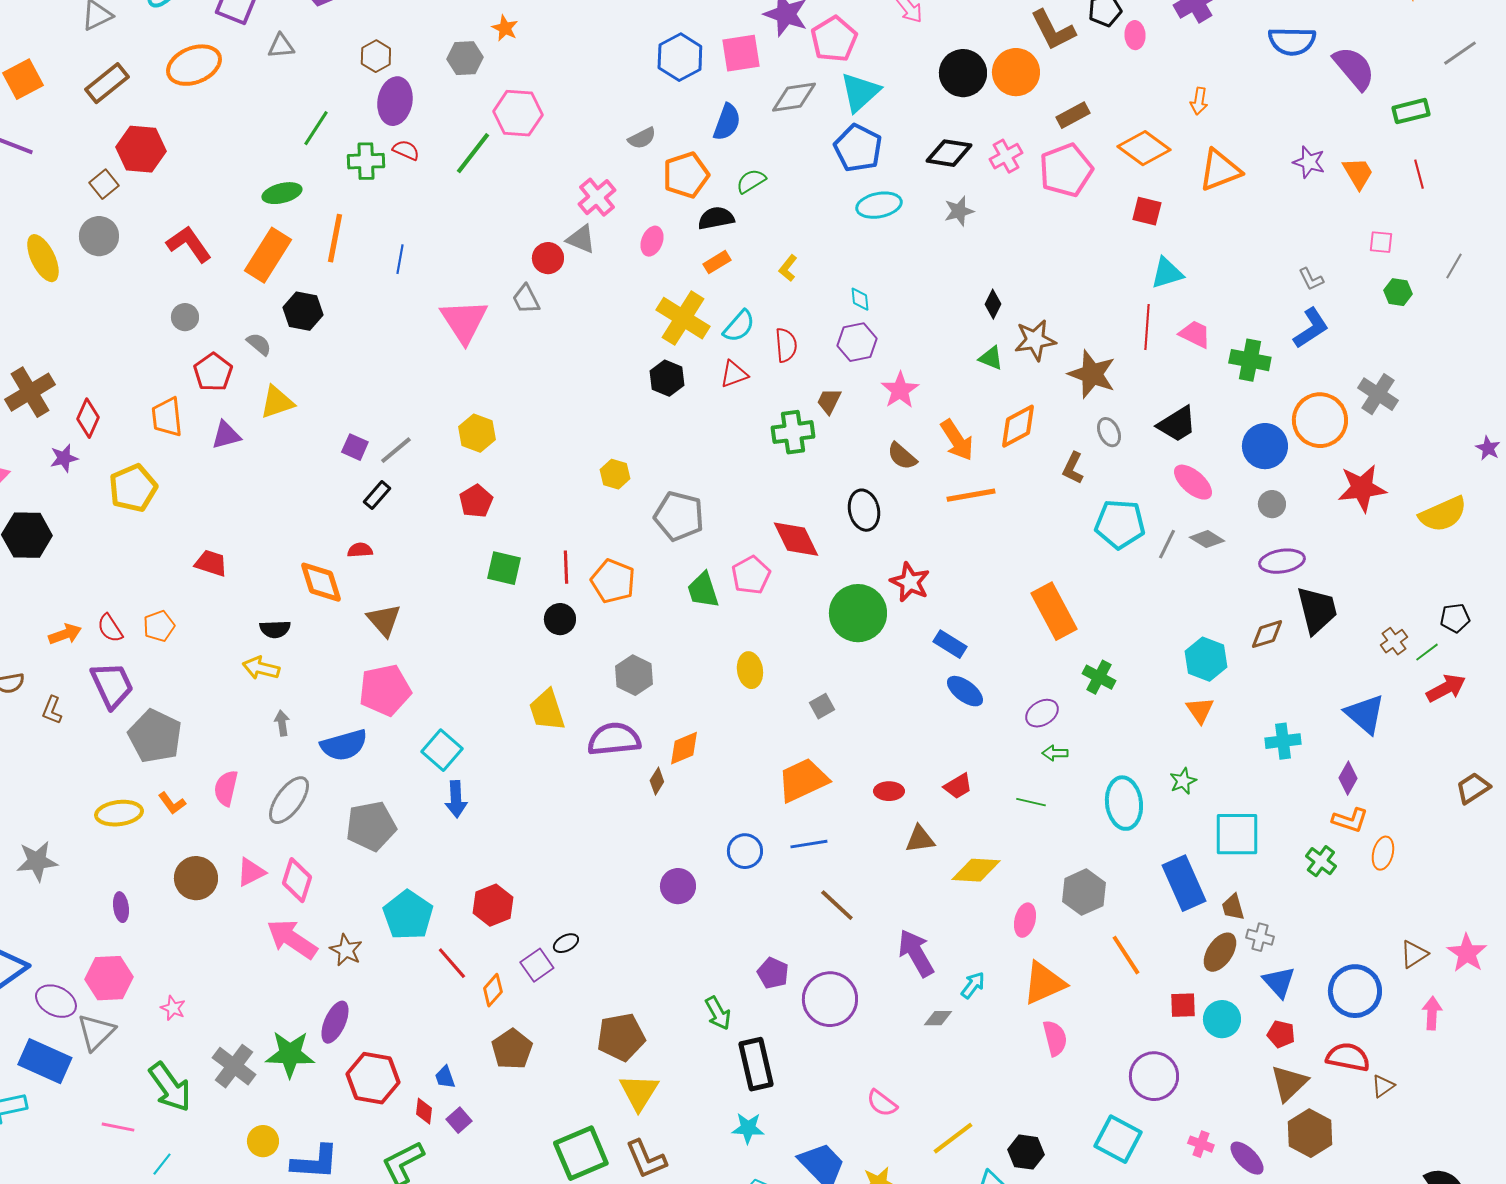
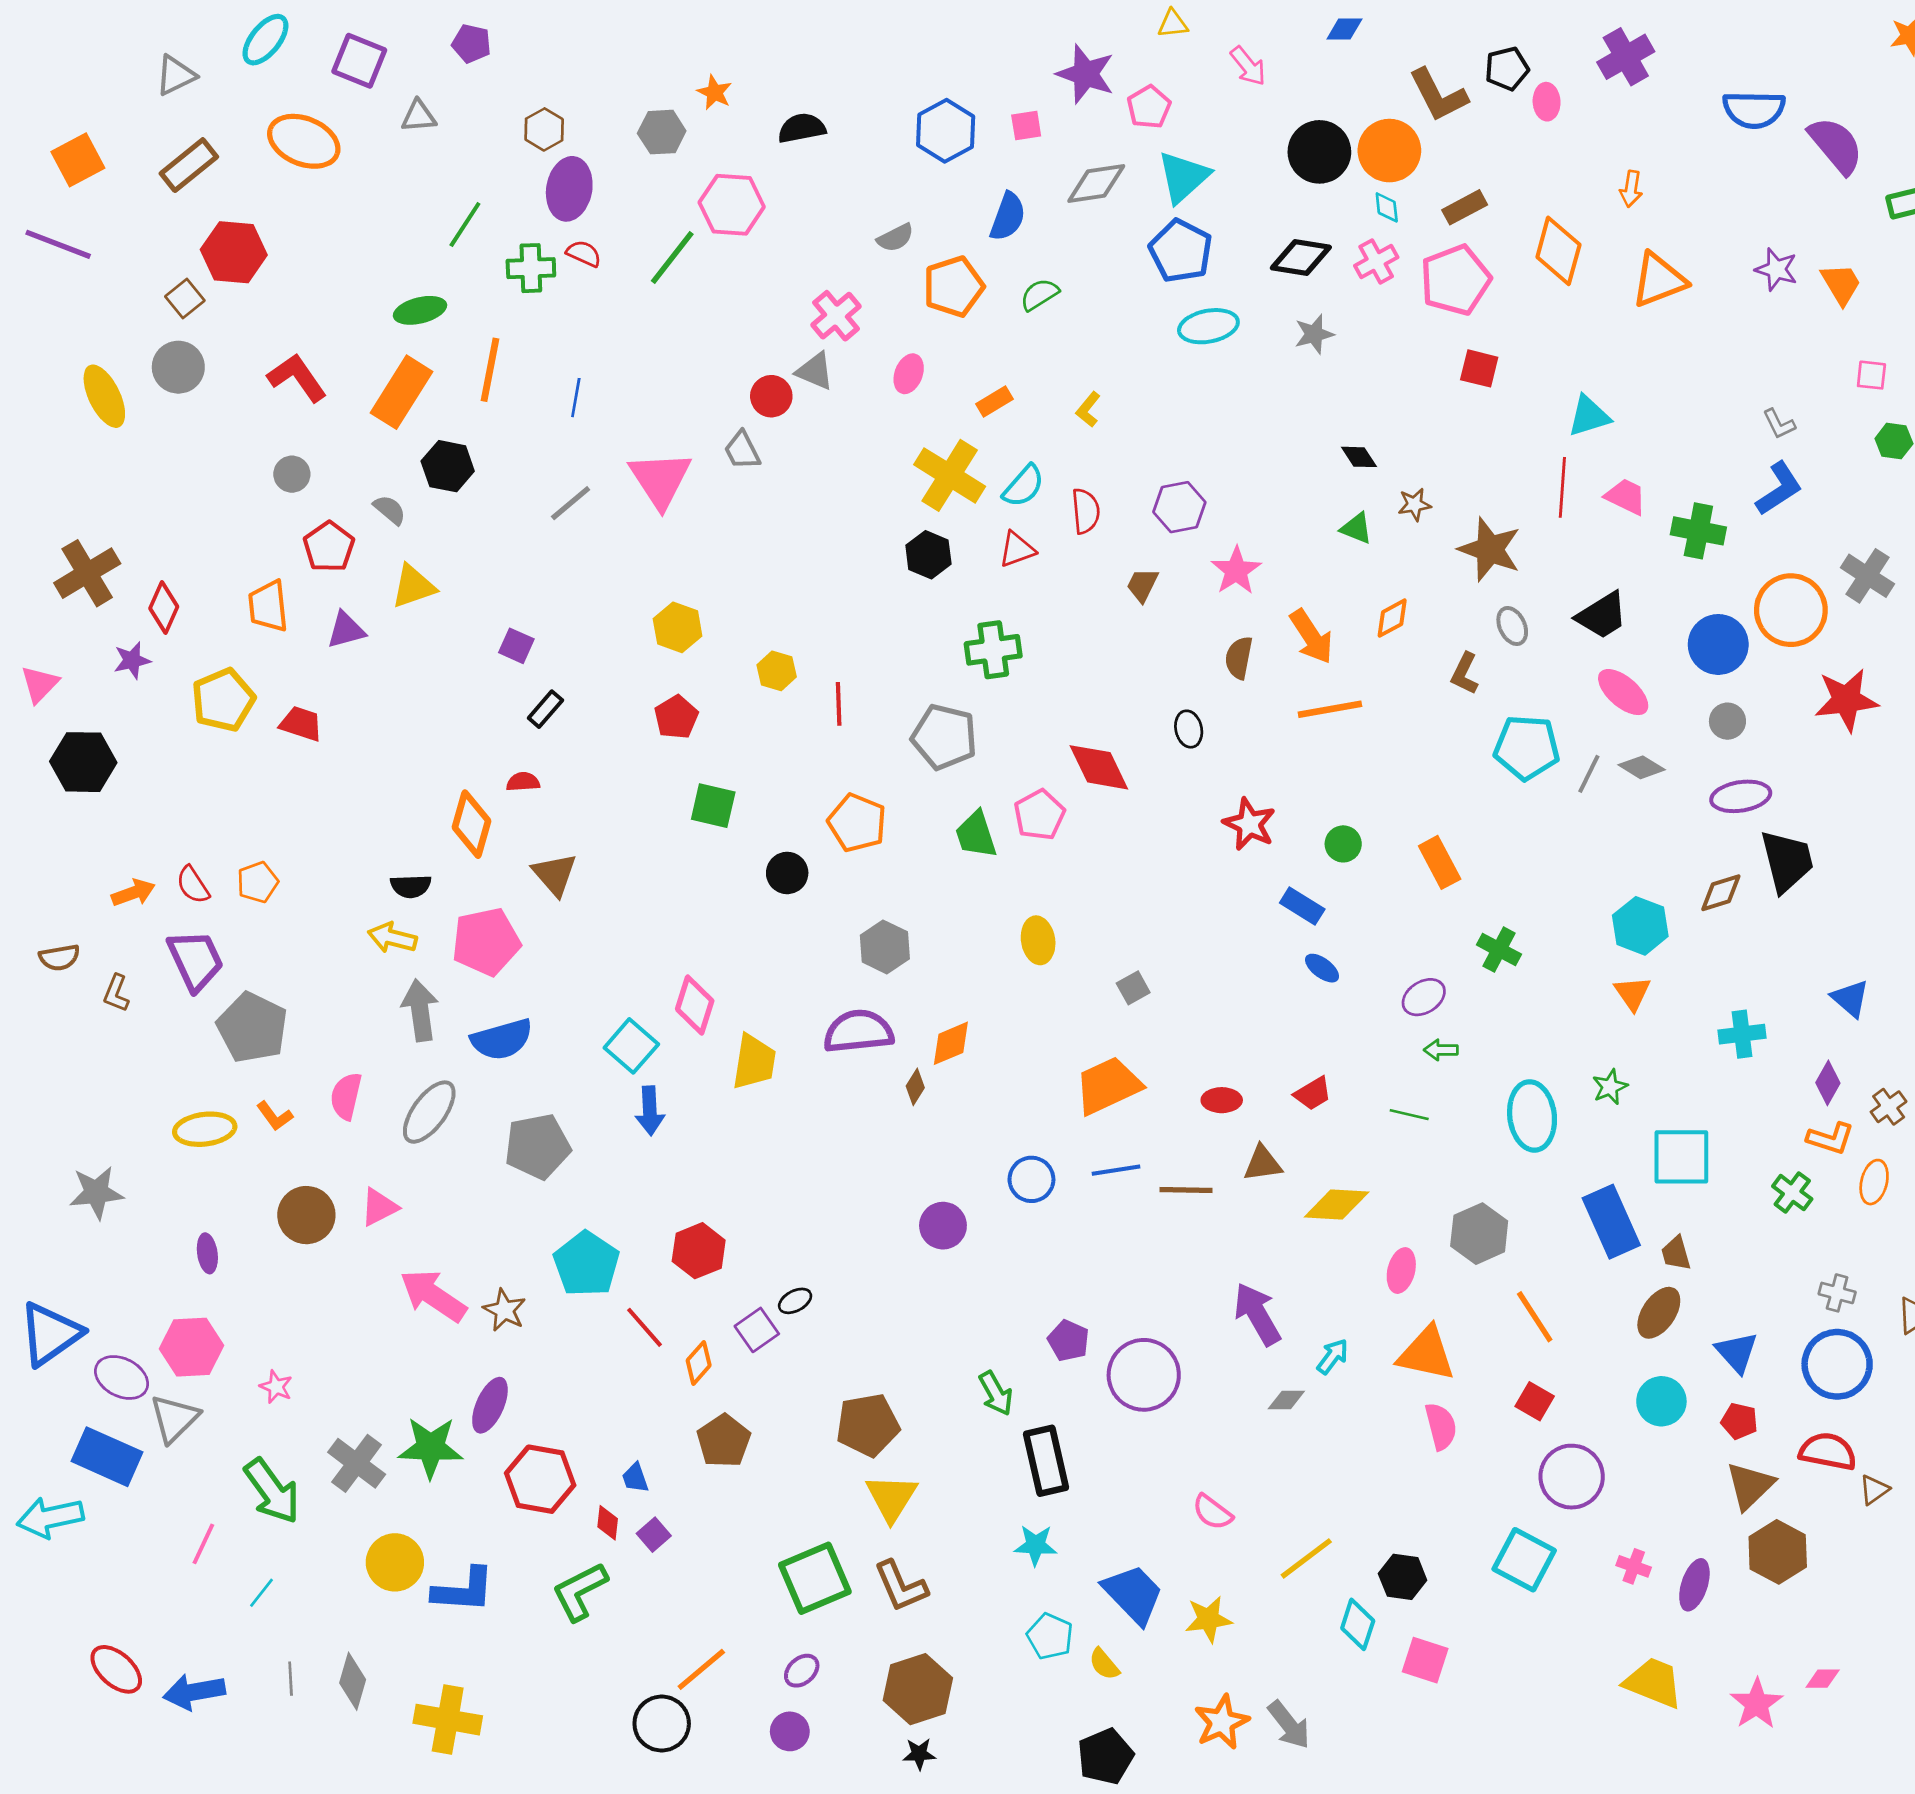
pink pentagon: (834, 39) -> (1149, 107), size x0.7
pink square: (741, 53) -> (1026, 125), size x0.6
orange ellipse: (194, 65) -> (304, 141), turned 44
orange diamond: (1144, 148) -> (1558, 251), turned 69
red square: (1147, 211) -> (1479, 368), moved
black semicircle: (716, 218) -> (802, 128), moved
cyan diamond: (860, 299) -> (1387, 207), moved
black diamond: (993, 304) -> (1359, 457), turned -60
brown star: (1035, 340) -> (1414, 505), size x0.6
orange diamond: (1018, 426) -> (1392, 618), size x0.7
green cross: (793, 432) -> (993, 650), moved
gray line: (396, 450) -> (571, 503), moved
brown semicircle: (902, 456) -> (1239, 658), turned 60
yellow hexagon: (615, 474) -> (777, 671), moved
black ellipse: (864, 510) -> (1189, 729), size x0.7
red trapezoid: (211, 563) -> (301, 724), moved
red line: (566, 567) -> (839, 704), moved
orange diamond: (321, 582) -> (471, 824), turned 33
orange rectangle: (1054, 611) -> (1440, 862), size x0.7
green circle: (858, 613) -> (1343, 844), moved, size x0.5
brown cross: (1394, 641) -> (1889, 1107), moved
pink pentagon: (385, 690) -> (486, 942), moved
blue ellipse: (965, 691) -> (1322, 968), size x0.7
yellow trapezoid: (547, 710) -> (754, 1062), moved, turned -153
blue triangle: (1365, 714) -> (1850, 998), size x0.7
gray arrow: (282, 723) -> (420, 1010), size x1.8
pink diamond: (297, 880) -> (695, 1005), moved
brown line: (837, 905) -> (1186, 1190), moved, turned -42
gray cross: (1260, 937) -> (1837, 1293), moved
orange triangle: (1044, 983) -> (1426, 1354), turned 36
red square: (1183, 1005) -> (1535, 1401), moved, turned 32
pink line: (118, 1127) -> (203, 1544), turned -76
yellow circle: (263, 1141) -> (395, 1562), size x1.4
purple ellipse: (1247, 1158) -> (1694, 1585), turned 63

